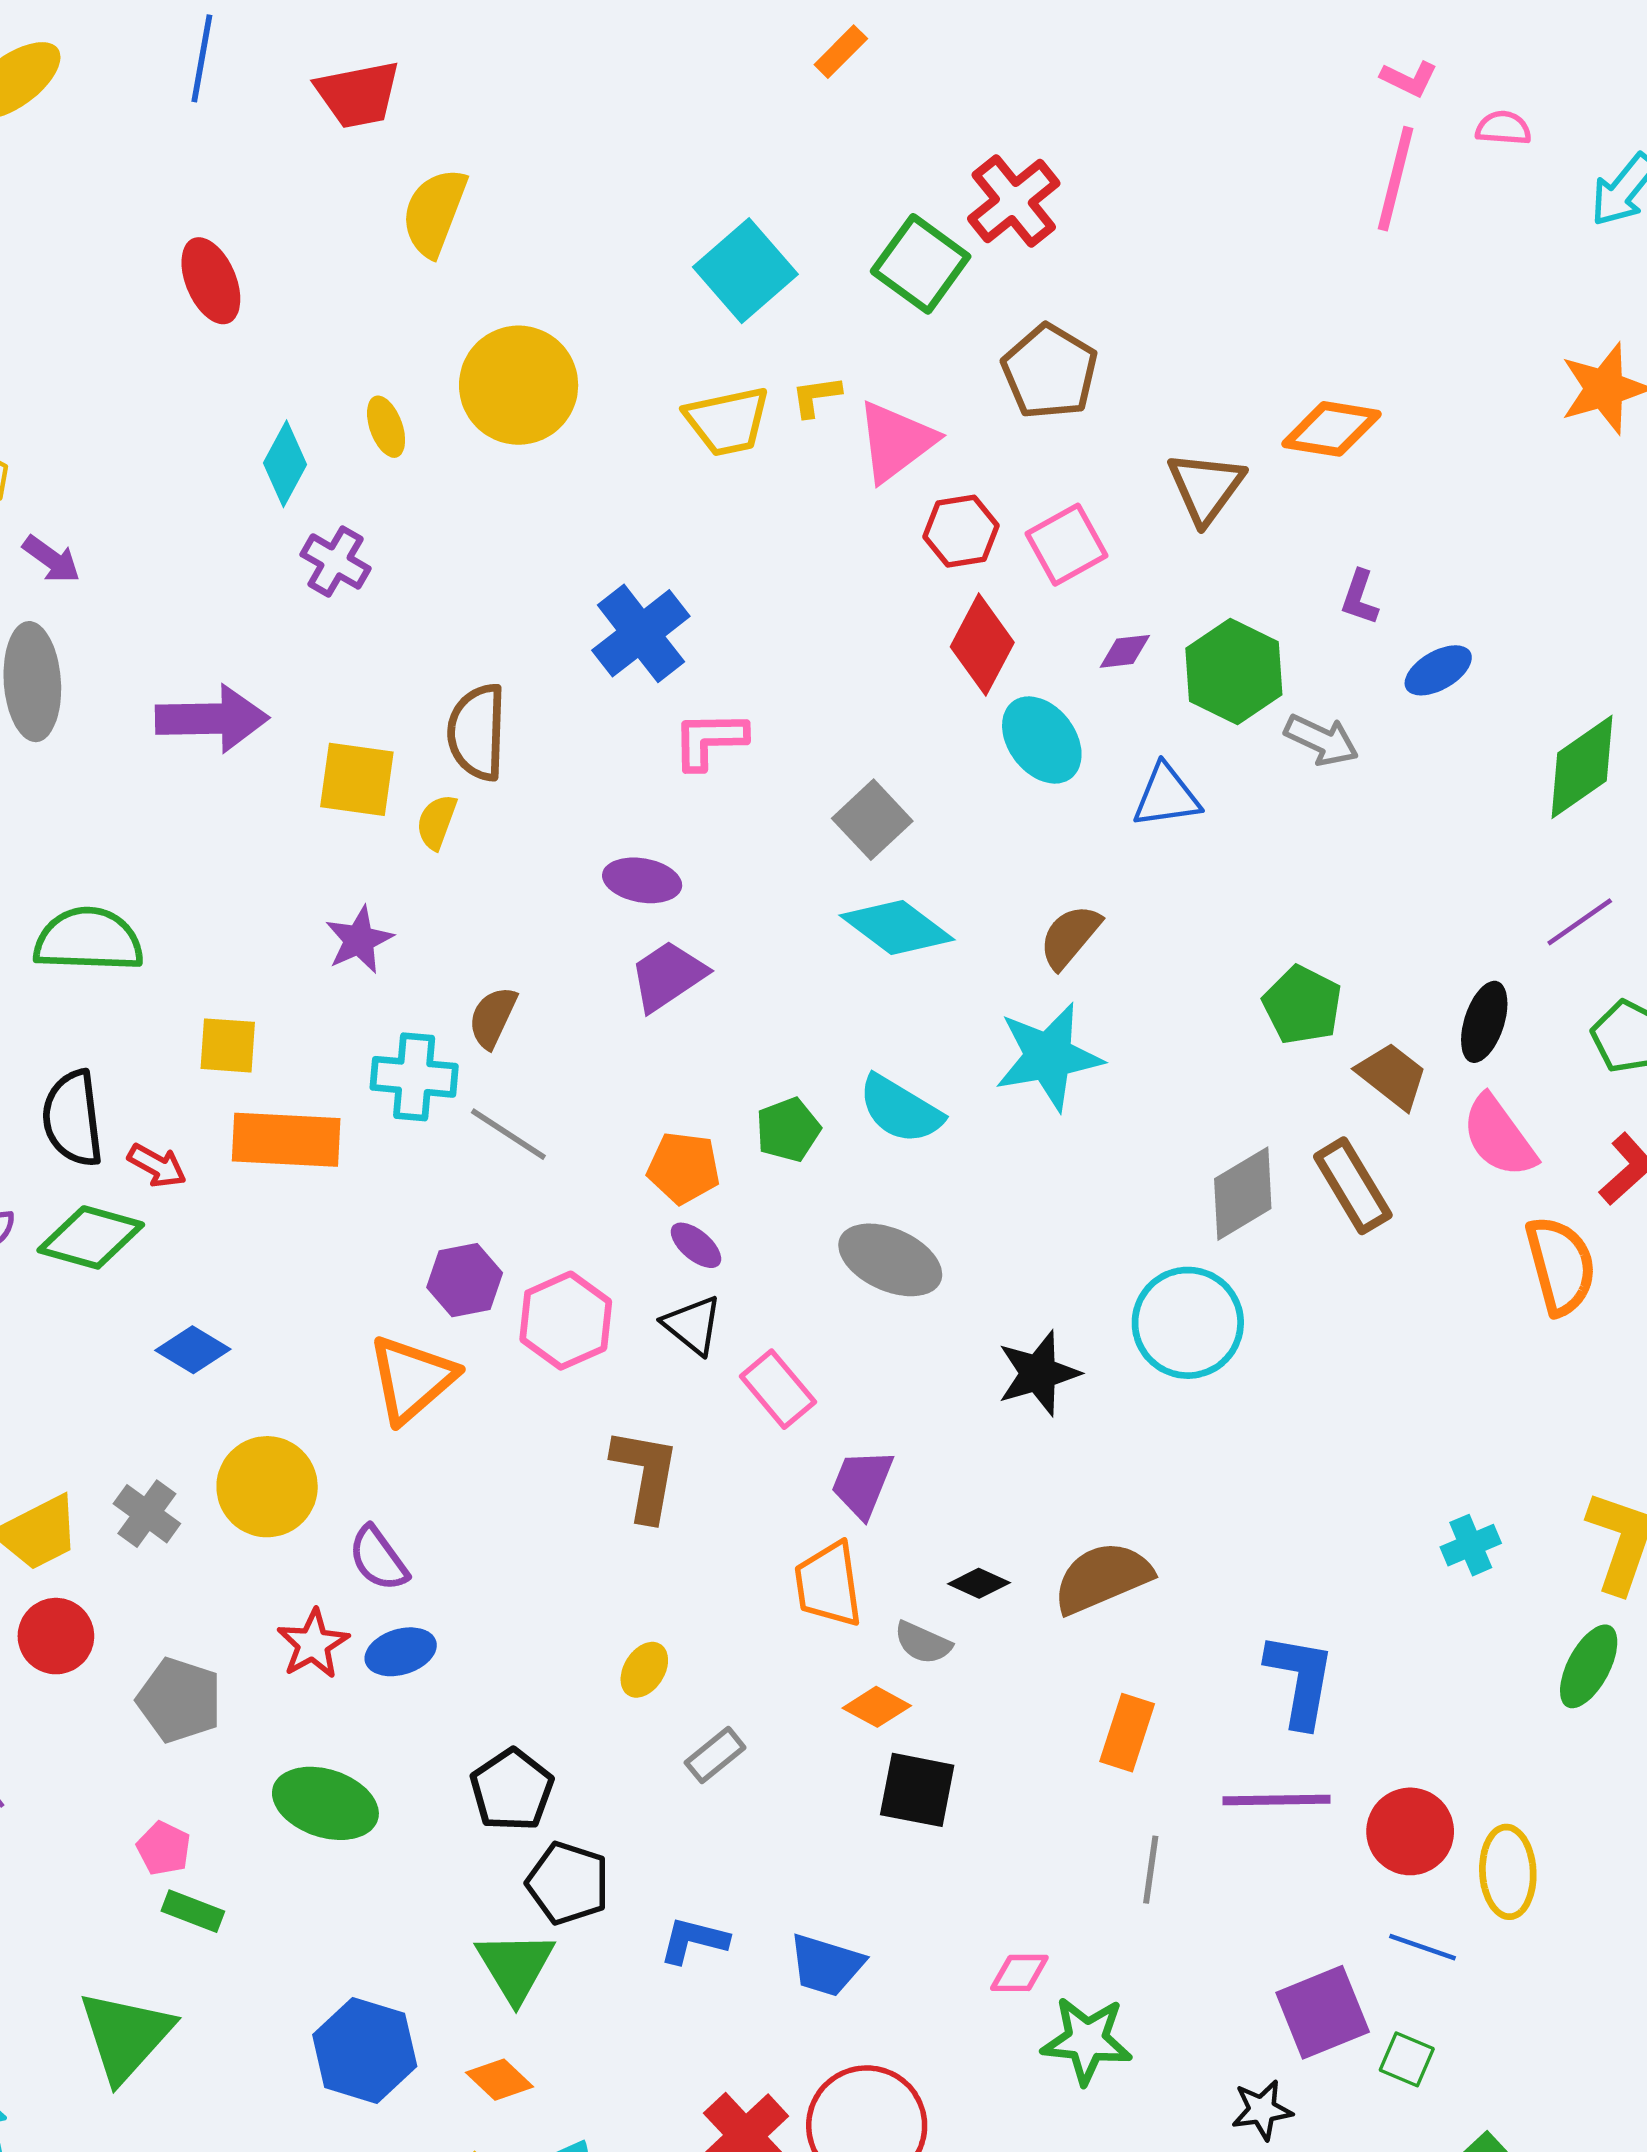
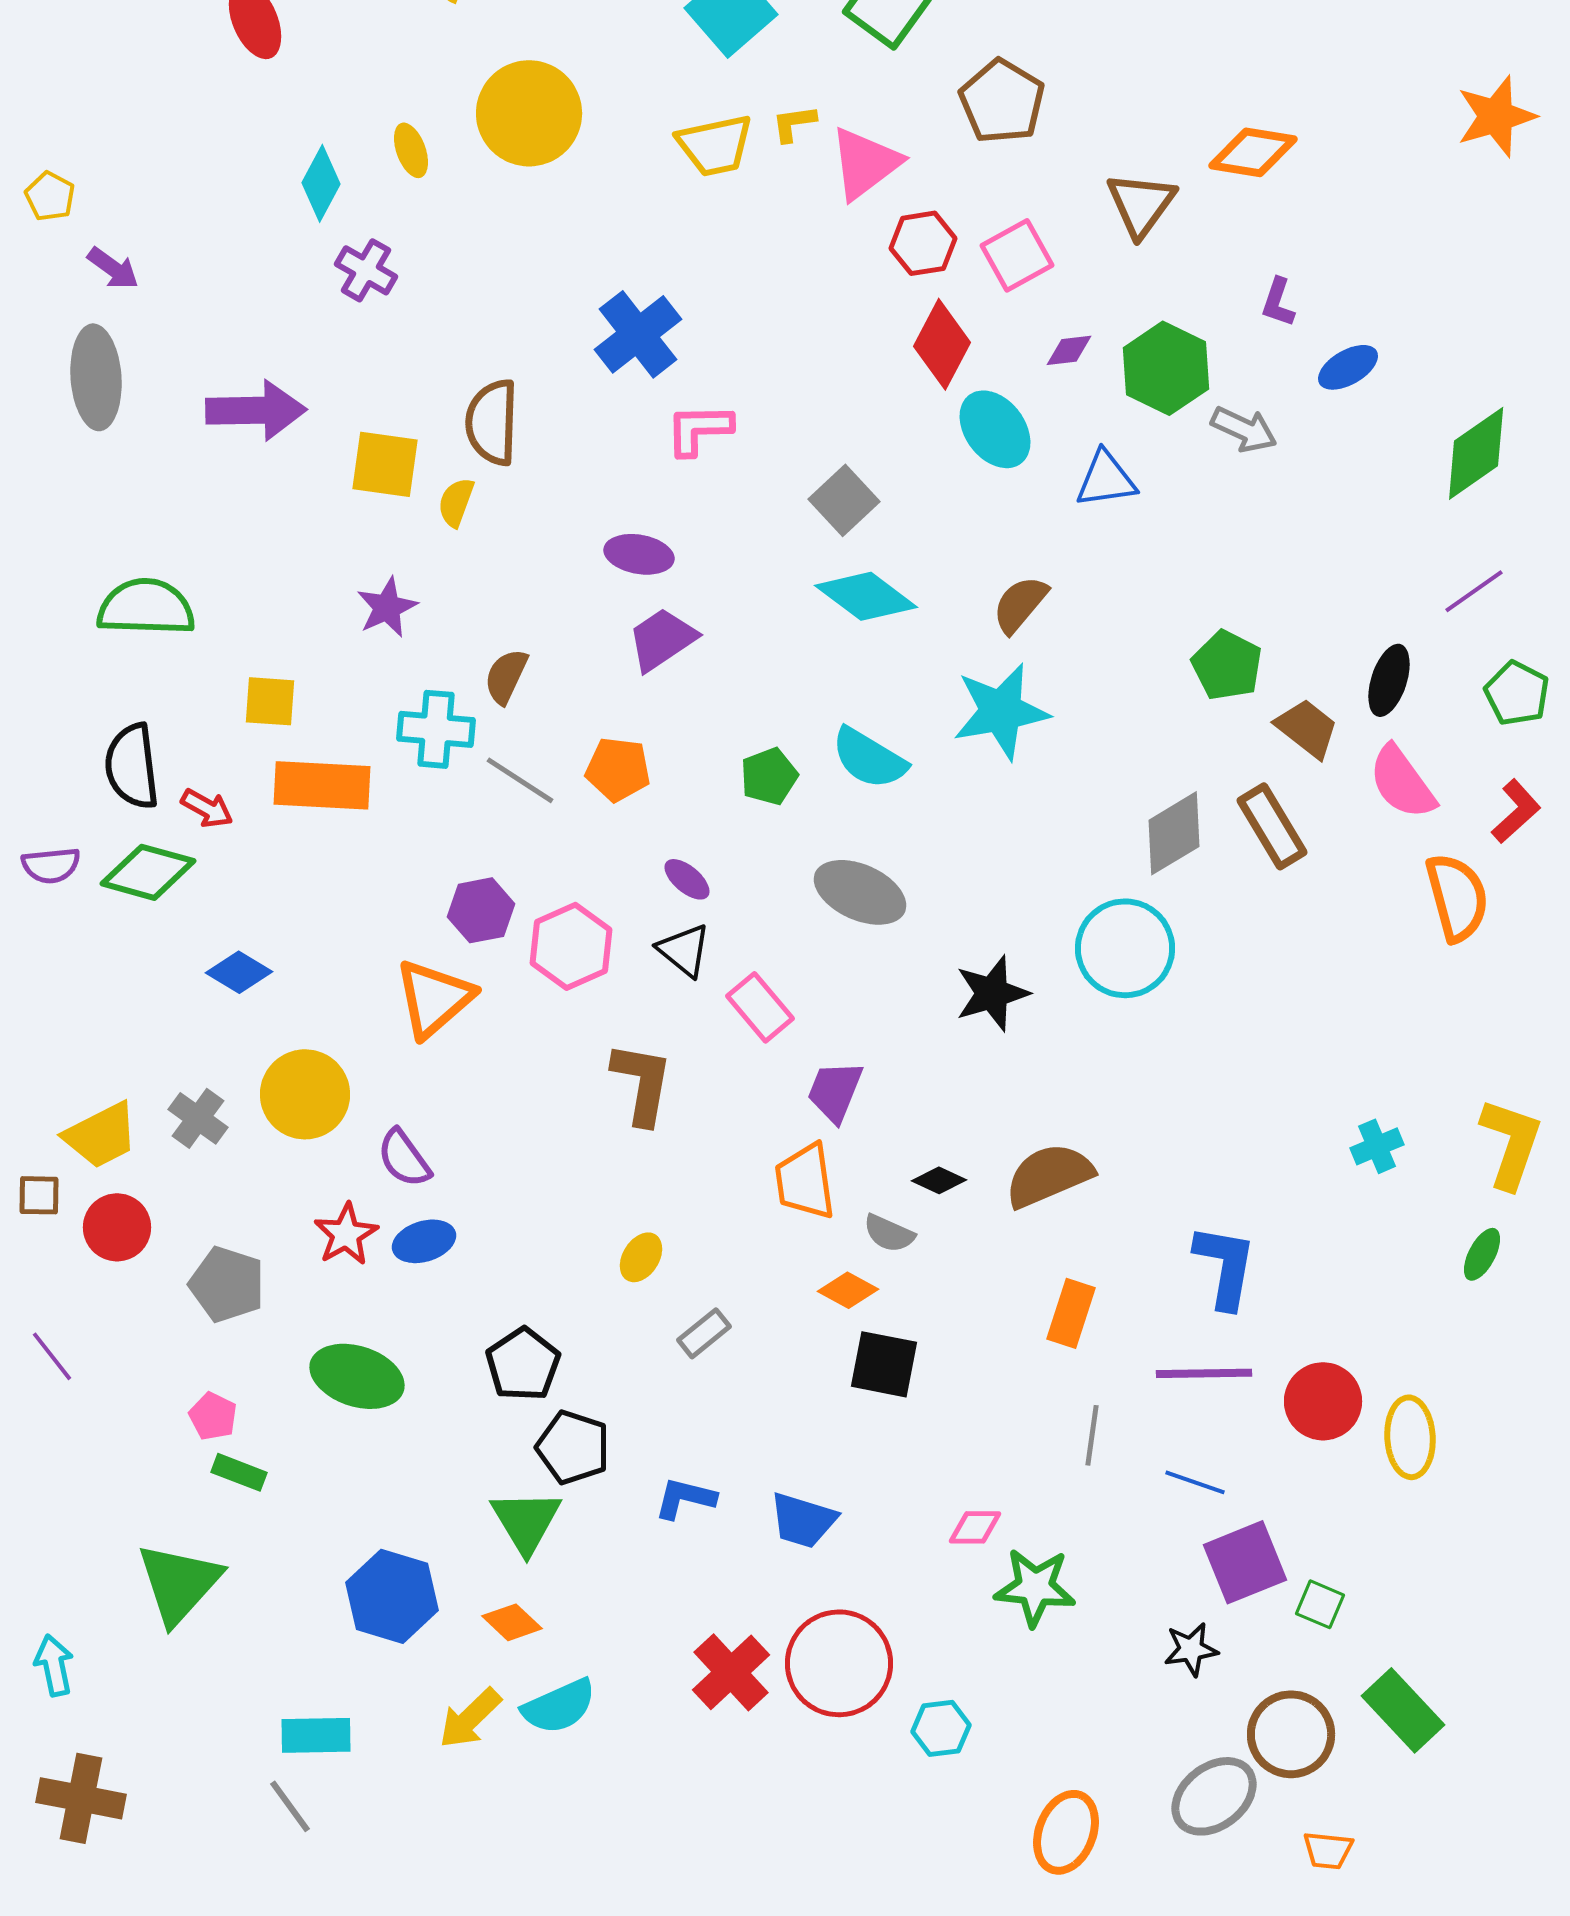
orange pentagon: (684, 1168) -> (618, 769), moved
green ellipse: (1589, 1666) -> (1482, 1254), size x0.7
blue line: (1422, 1947) -> (1195, 1482), moved

